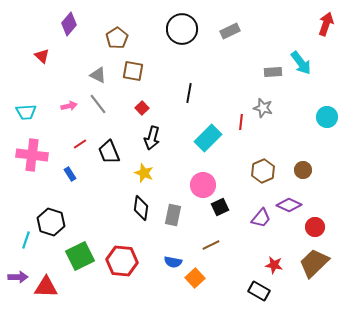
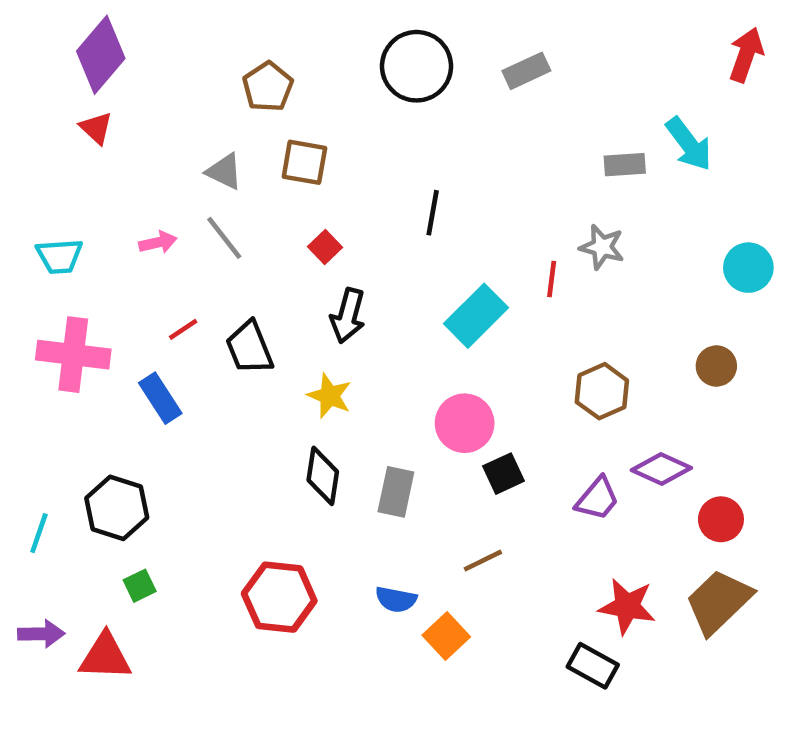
purple diamond: (69, 24) -> (101, 55), moved, size x1.4
brown circle: (303, 170) -> (716, 366), moved
blue rectangle: (70, 174) -> (160, 398), size x1.5
cyan line: (26, 240) -> (39, 533), moved
green square: (80, 256) -> (140, 586), moved, size x0.5
red star: (274, 265) -> (627, 606), size x1.4

